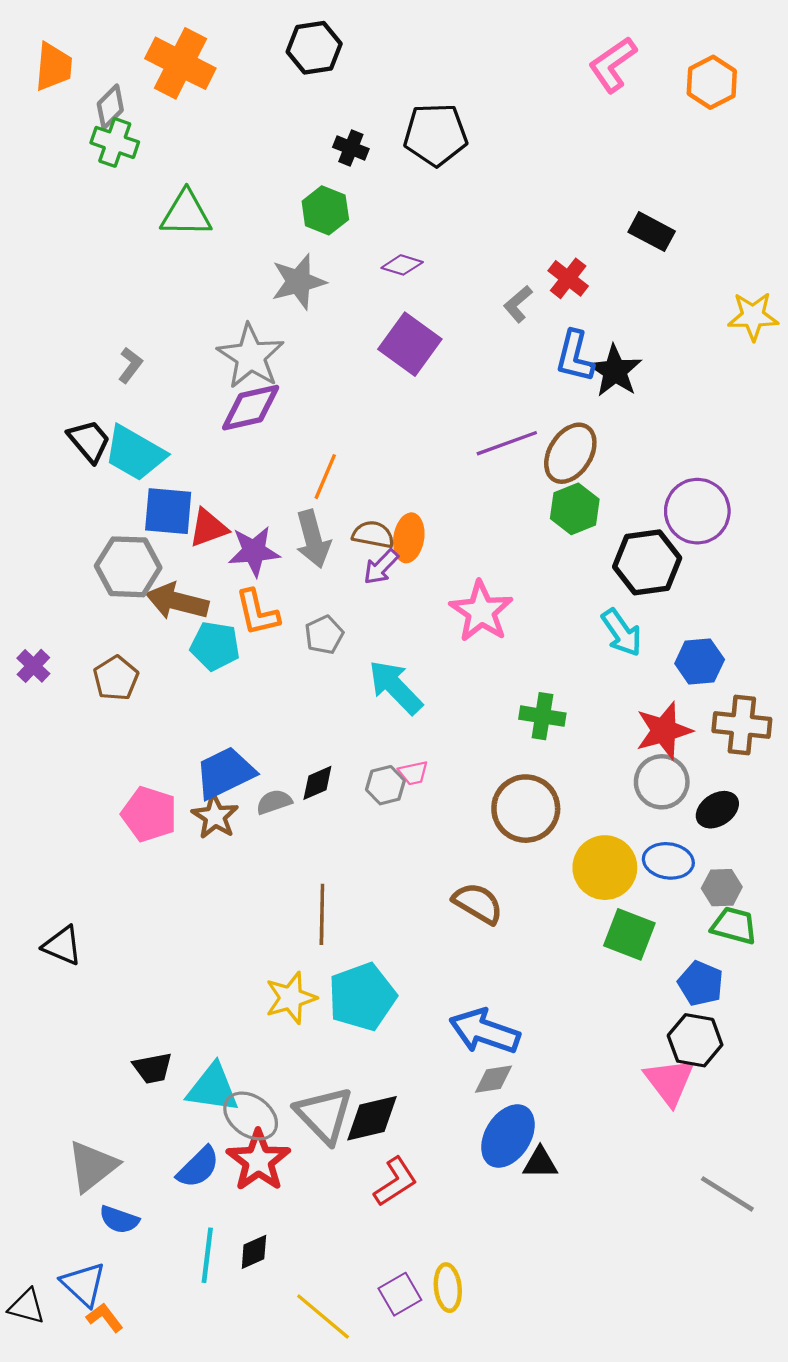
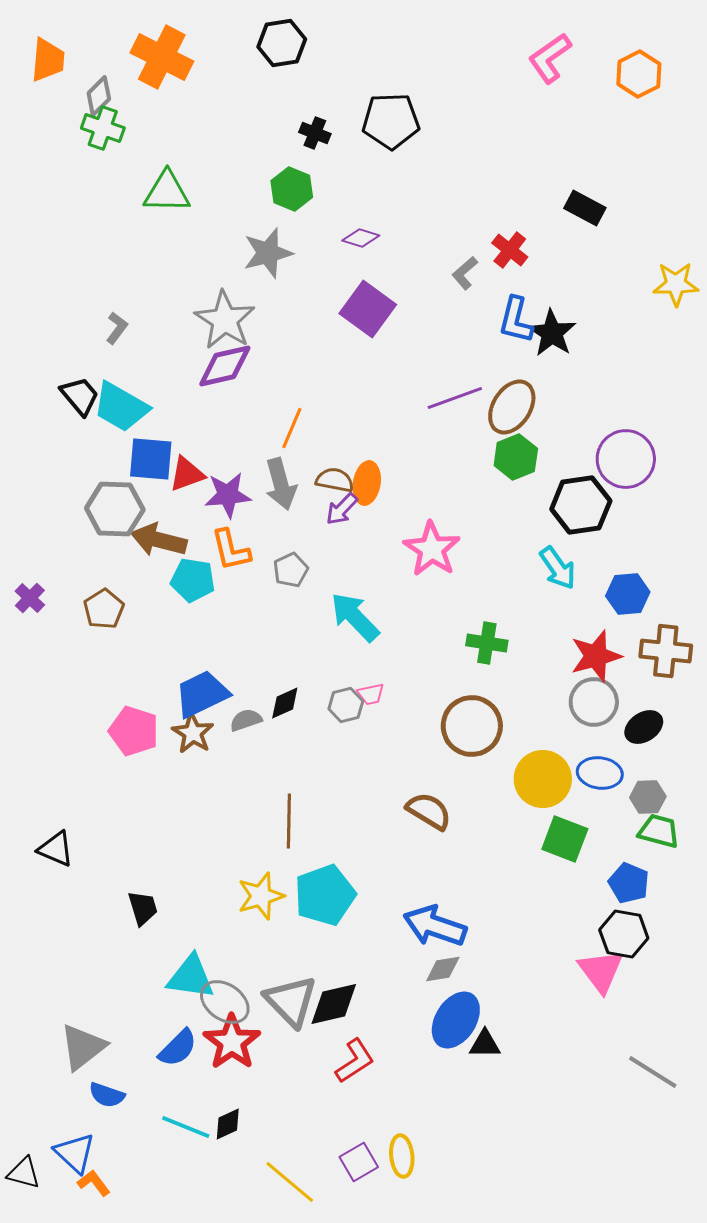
black trapezoid: (153, 1068) -> (143, 908), moved, turned -96
cyan line: (207, 1255) -> (186, 1127), turned -75

